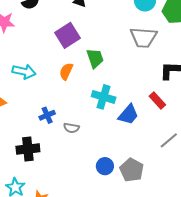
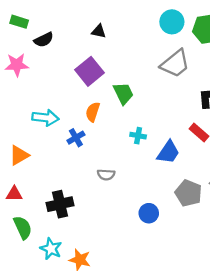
gray trapezoid: (144, 37) -> (175, 64), turned -36
cyan cross: (104, 97) -> (138, 136), size x0.6
blue cross: (47, 115) -> (76, 138), moved
gray pentagon: (132, 170) -> (188, 193), moved

